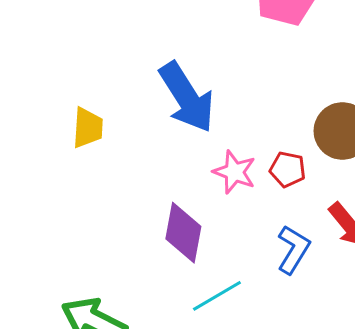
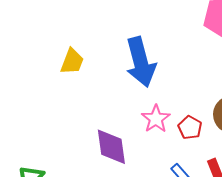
purple diamond: (183, 233) -> (111, 147), turned -36

